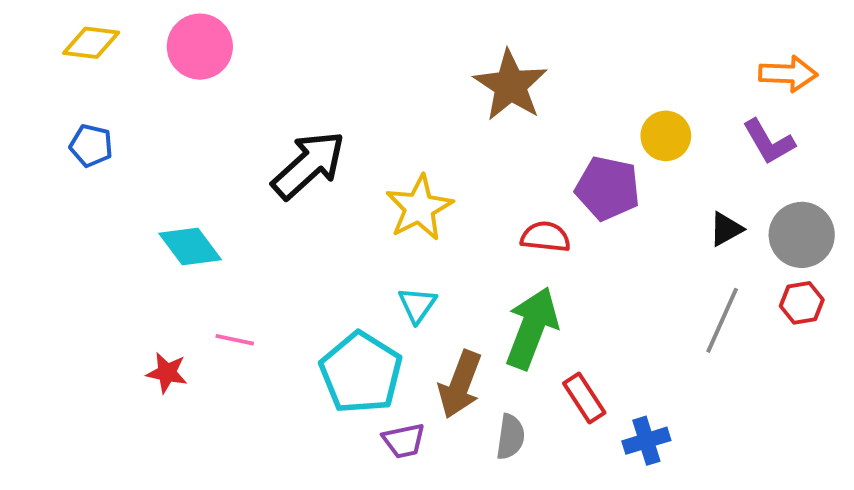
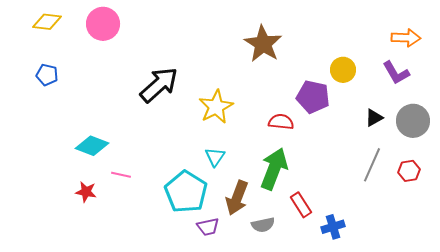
cyan diamond: (190, 247) -> (92, 146), moved, turned -32
red hexagon: (802, 303) -> (409, 171), moved
gray semicircle: (510, 437) -> (263, 225), turned 70

